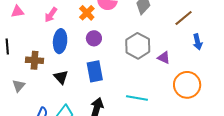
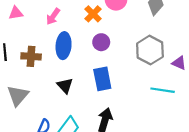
brown cross: (35, 60) -> (31, 56), moved
gray triangle: (19, 86) -> (18, 96), size x1.5
cyan line: (137, 98) -> (163, 90), moved

